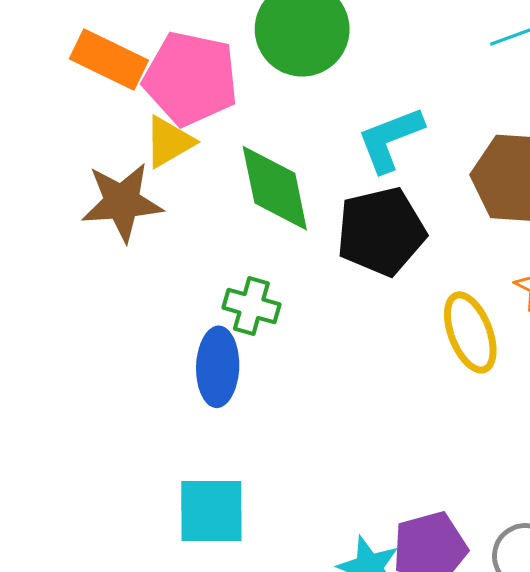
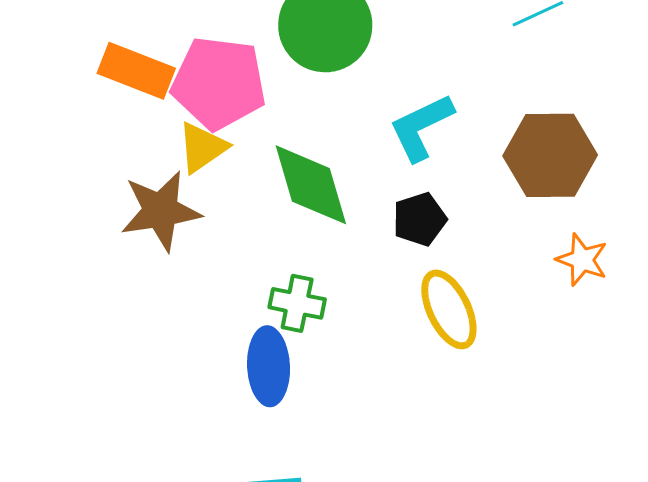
black pentagon: (381, 231) -> (420, 219), size x0.6
yellow ellipse: (470, 332) -> (449, 309), moved

